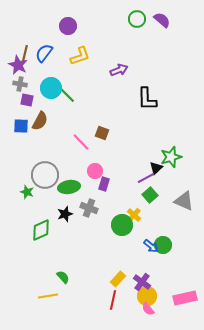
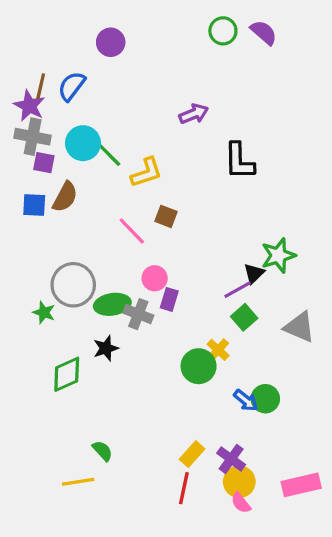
yellow L-shape: (80, 56) -> (146, 172), moved
gray cross: (20, 84) -> (33, 137), size x1.5
gray cross: (89, 208) -> (138, 314), moved

